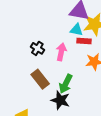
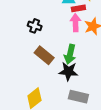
pink arrow: (61, 52) -> (76, 23), moved

